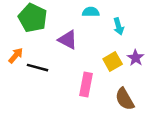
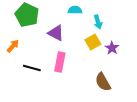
yellow square: (113, 62) -> (93, 42), moved
black line: (38, 68) -> (32, 68), moved
pink rectangle: (86, 84) -> (60, 62), moved

